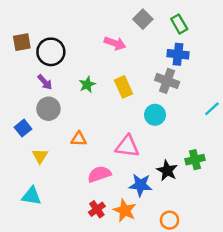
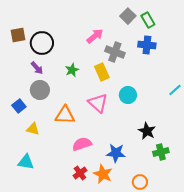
gray square: (143, 19) -> (128, 16), moved
pink arrow: (115, 43) -> (95, 36), turned -60
gray cross: (167, 81) -> (115, 52), moved
orange triangle: (79, 139) -> (65, 115), size x1.5
pink triangle: (127, 146) -> (98, 103), moved, turned 35
yellow triangle: (40, 156) -> (33, 129), turned -48
green cross: (195, 160) -> (161, 152), moved
black star: (167, 170) -> (147, 131), moved

